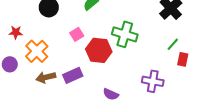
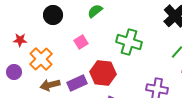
red hexagon: (99, 50) -> (103, 73), moved

